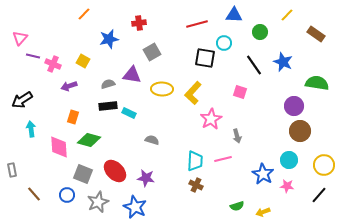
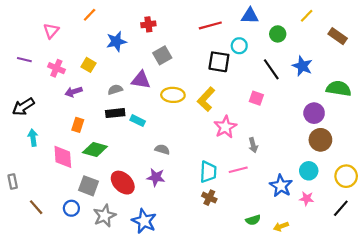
pink triangle: (20, 38) -> (51, 31), moved
purple line: (33, 56) -> (24, 60), moved
purple star: (146, 178) -> (156, 177), moved

